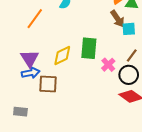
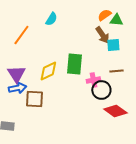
brown line: (132, 55) -> (116, 71), turned 48
pink cross: (108, 65) -> (93, 80), turned 32
black circle: (129, 75) -> (101, 90), moved

